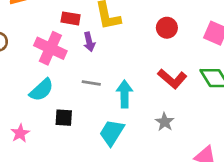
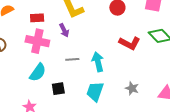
red rectangle: (71, 18) -> (37, 18), moved
gray star: (165, 122) -> (132, 88), moved

